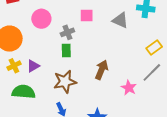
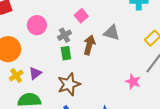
pink square: (87, 15) -> (81, 16), turned -32
gray triangle: (120, 20) -> (112, 33), moved
brown arrow: (102, 70) -> (89, 45), moved

